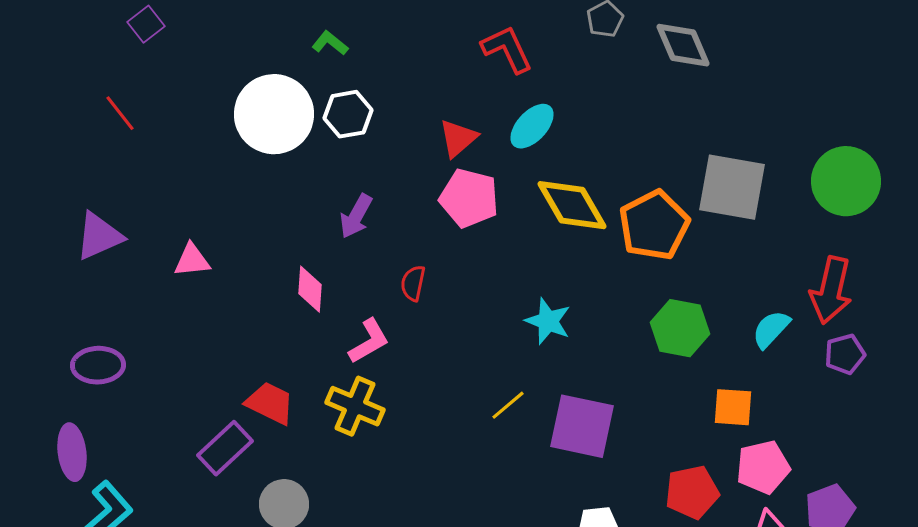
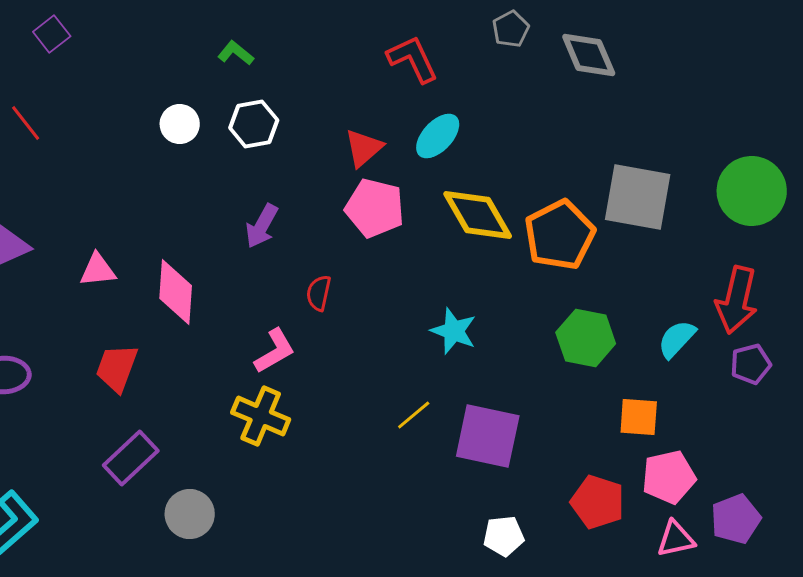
white circle: (274, 114) -> (180, 124), size x0.5
pink diamond: (310, 289) -> (176, 292), moved, size x1.4
red trapezoid: (270, 403) -> (117, 368), moved, turned -96
red pentagon: (692, 492) -> (598, 502), turned 30

